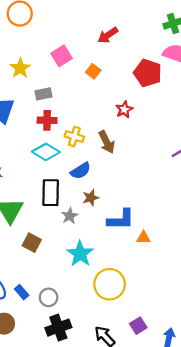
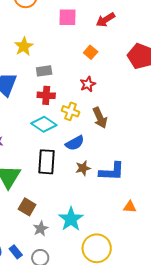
pink square: (61, 56) -> (67, 17), moved, turned 30
red star: (124, 110) -> (88, 84), moved
gray star: (70, 216) -> (41, 229), moved
blue L-shape: (121, 220) -> (112, 172), moved

